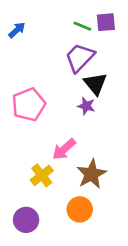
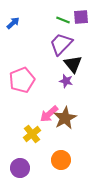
brown star: (91, 174) -> (65, 118), moved

